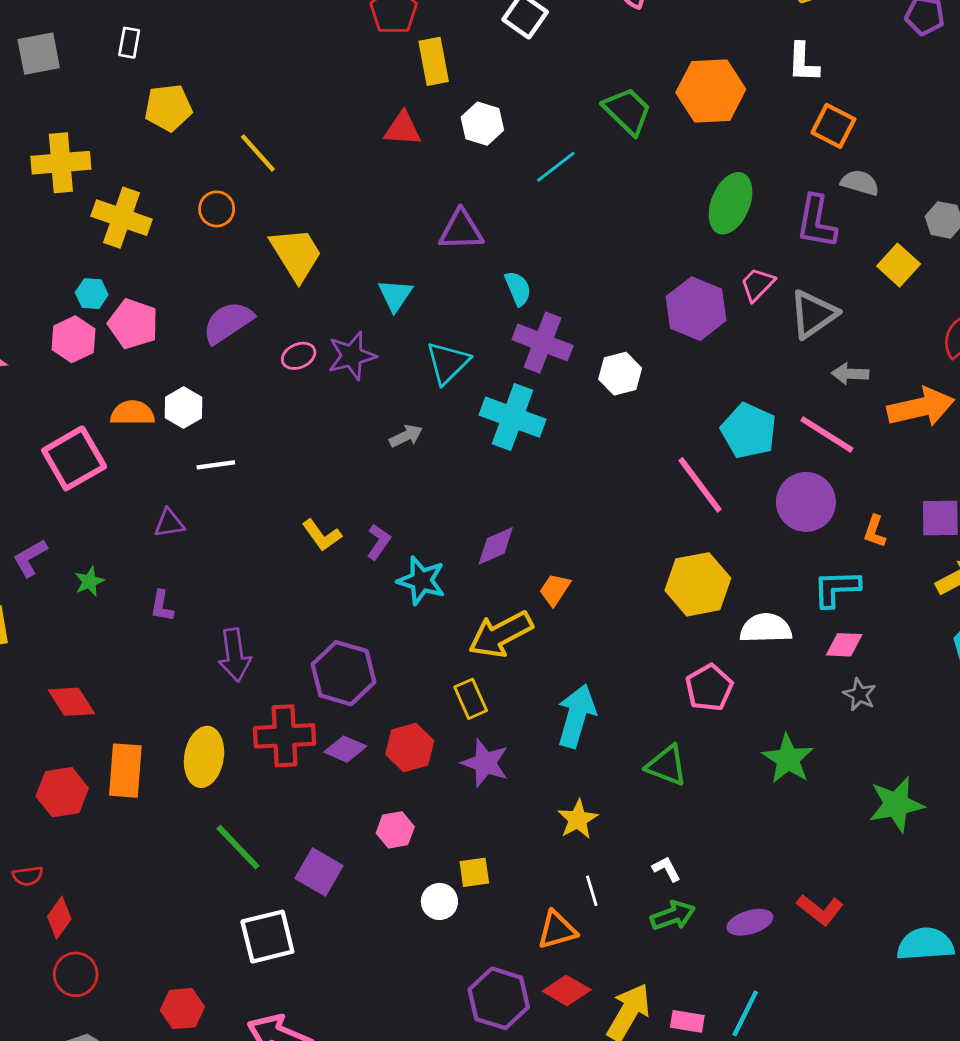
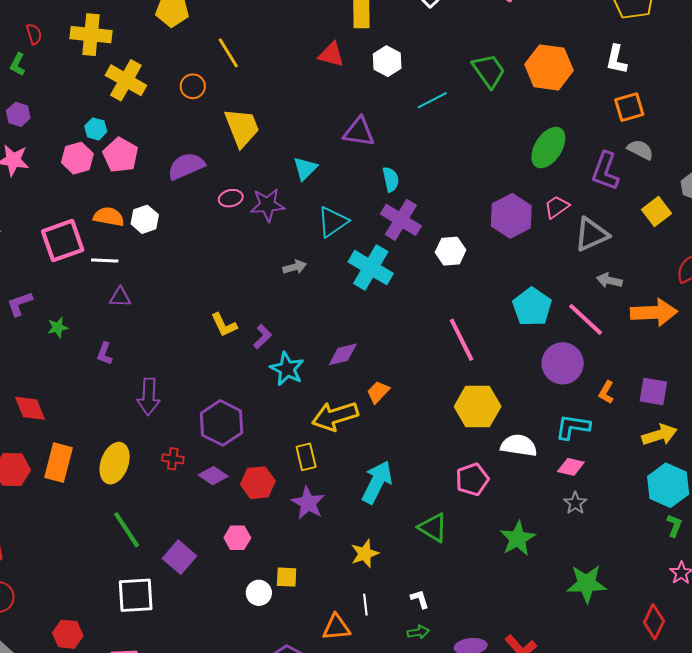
orange square: (833, 126) -> (629, 107), turned 36
white line: (216, 465) -> (105, 260), moved
pink line: (700, 485) -> (462, 340), moved
red cross: (285, 736) -> (173, 459), size x0.5
green arrow: (673, 916) -> (418, 632), size x0.7

